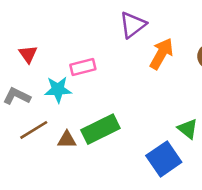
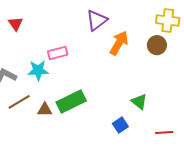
red triangle: (28, 54) -> (16, 24), moved
blue square: (164, 159) -> (120, 125), size x0.6

